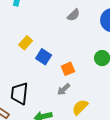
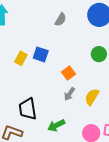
blue square: (44, 57) -> (41, 54), moved
yellow semicircle: (80, 107) -> (92, 97), moved

